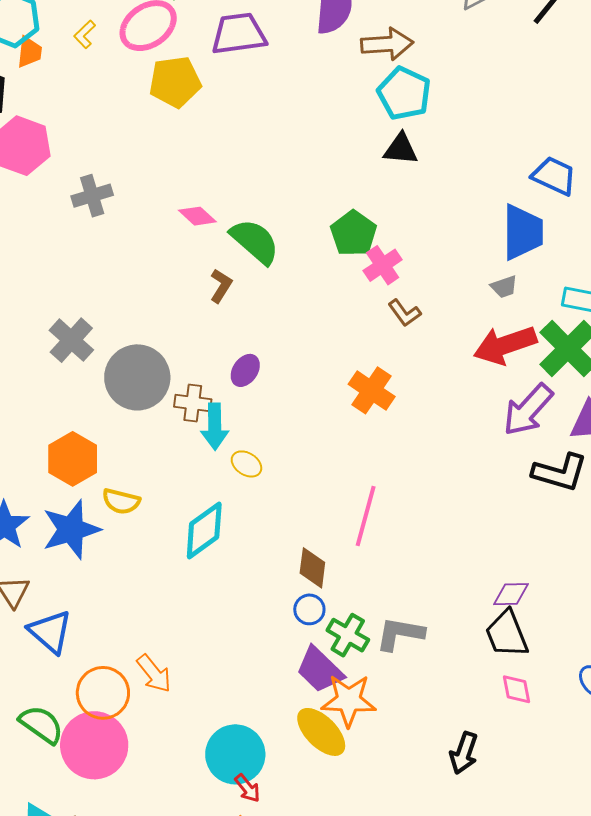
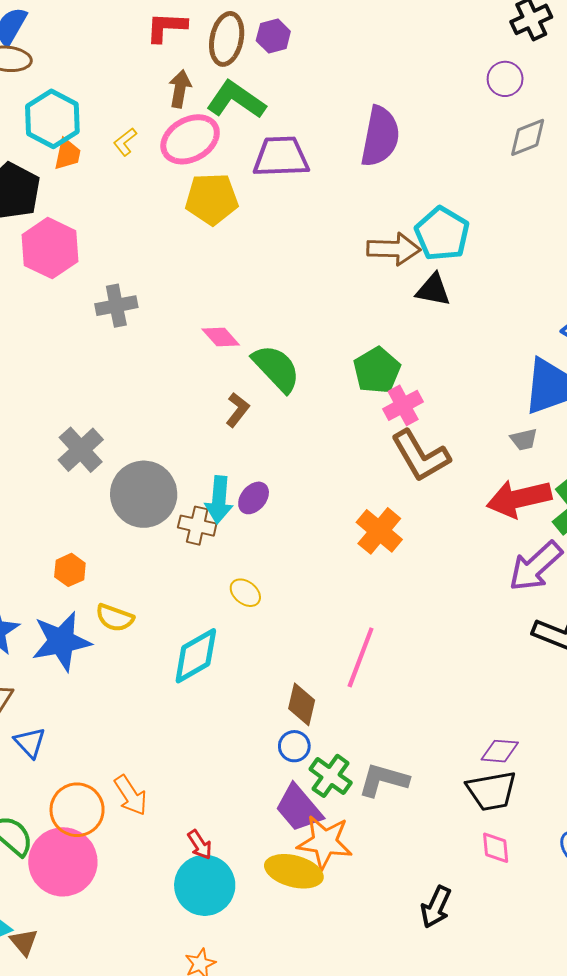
brown arrow: (387, 44) -> (394, 249), moved
brown L-shape: (404, 313) -> (420, 456), size x1.8
cyan arrow: (215, 427) -> (219, 500), moved
orange hexagon: (73, 459) -> (70, 570), size x0.6
blue triangle: (50, 632) -> (30, 743), size x0.7
black trapezoid: (507, 634) -> (491, 791), turned -84
yellow ellipse: (321, 732) -> (294, 871), turned -36
red arrow: (247, 788) -> (200, 845), moved

